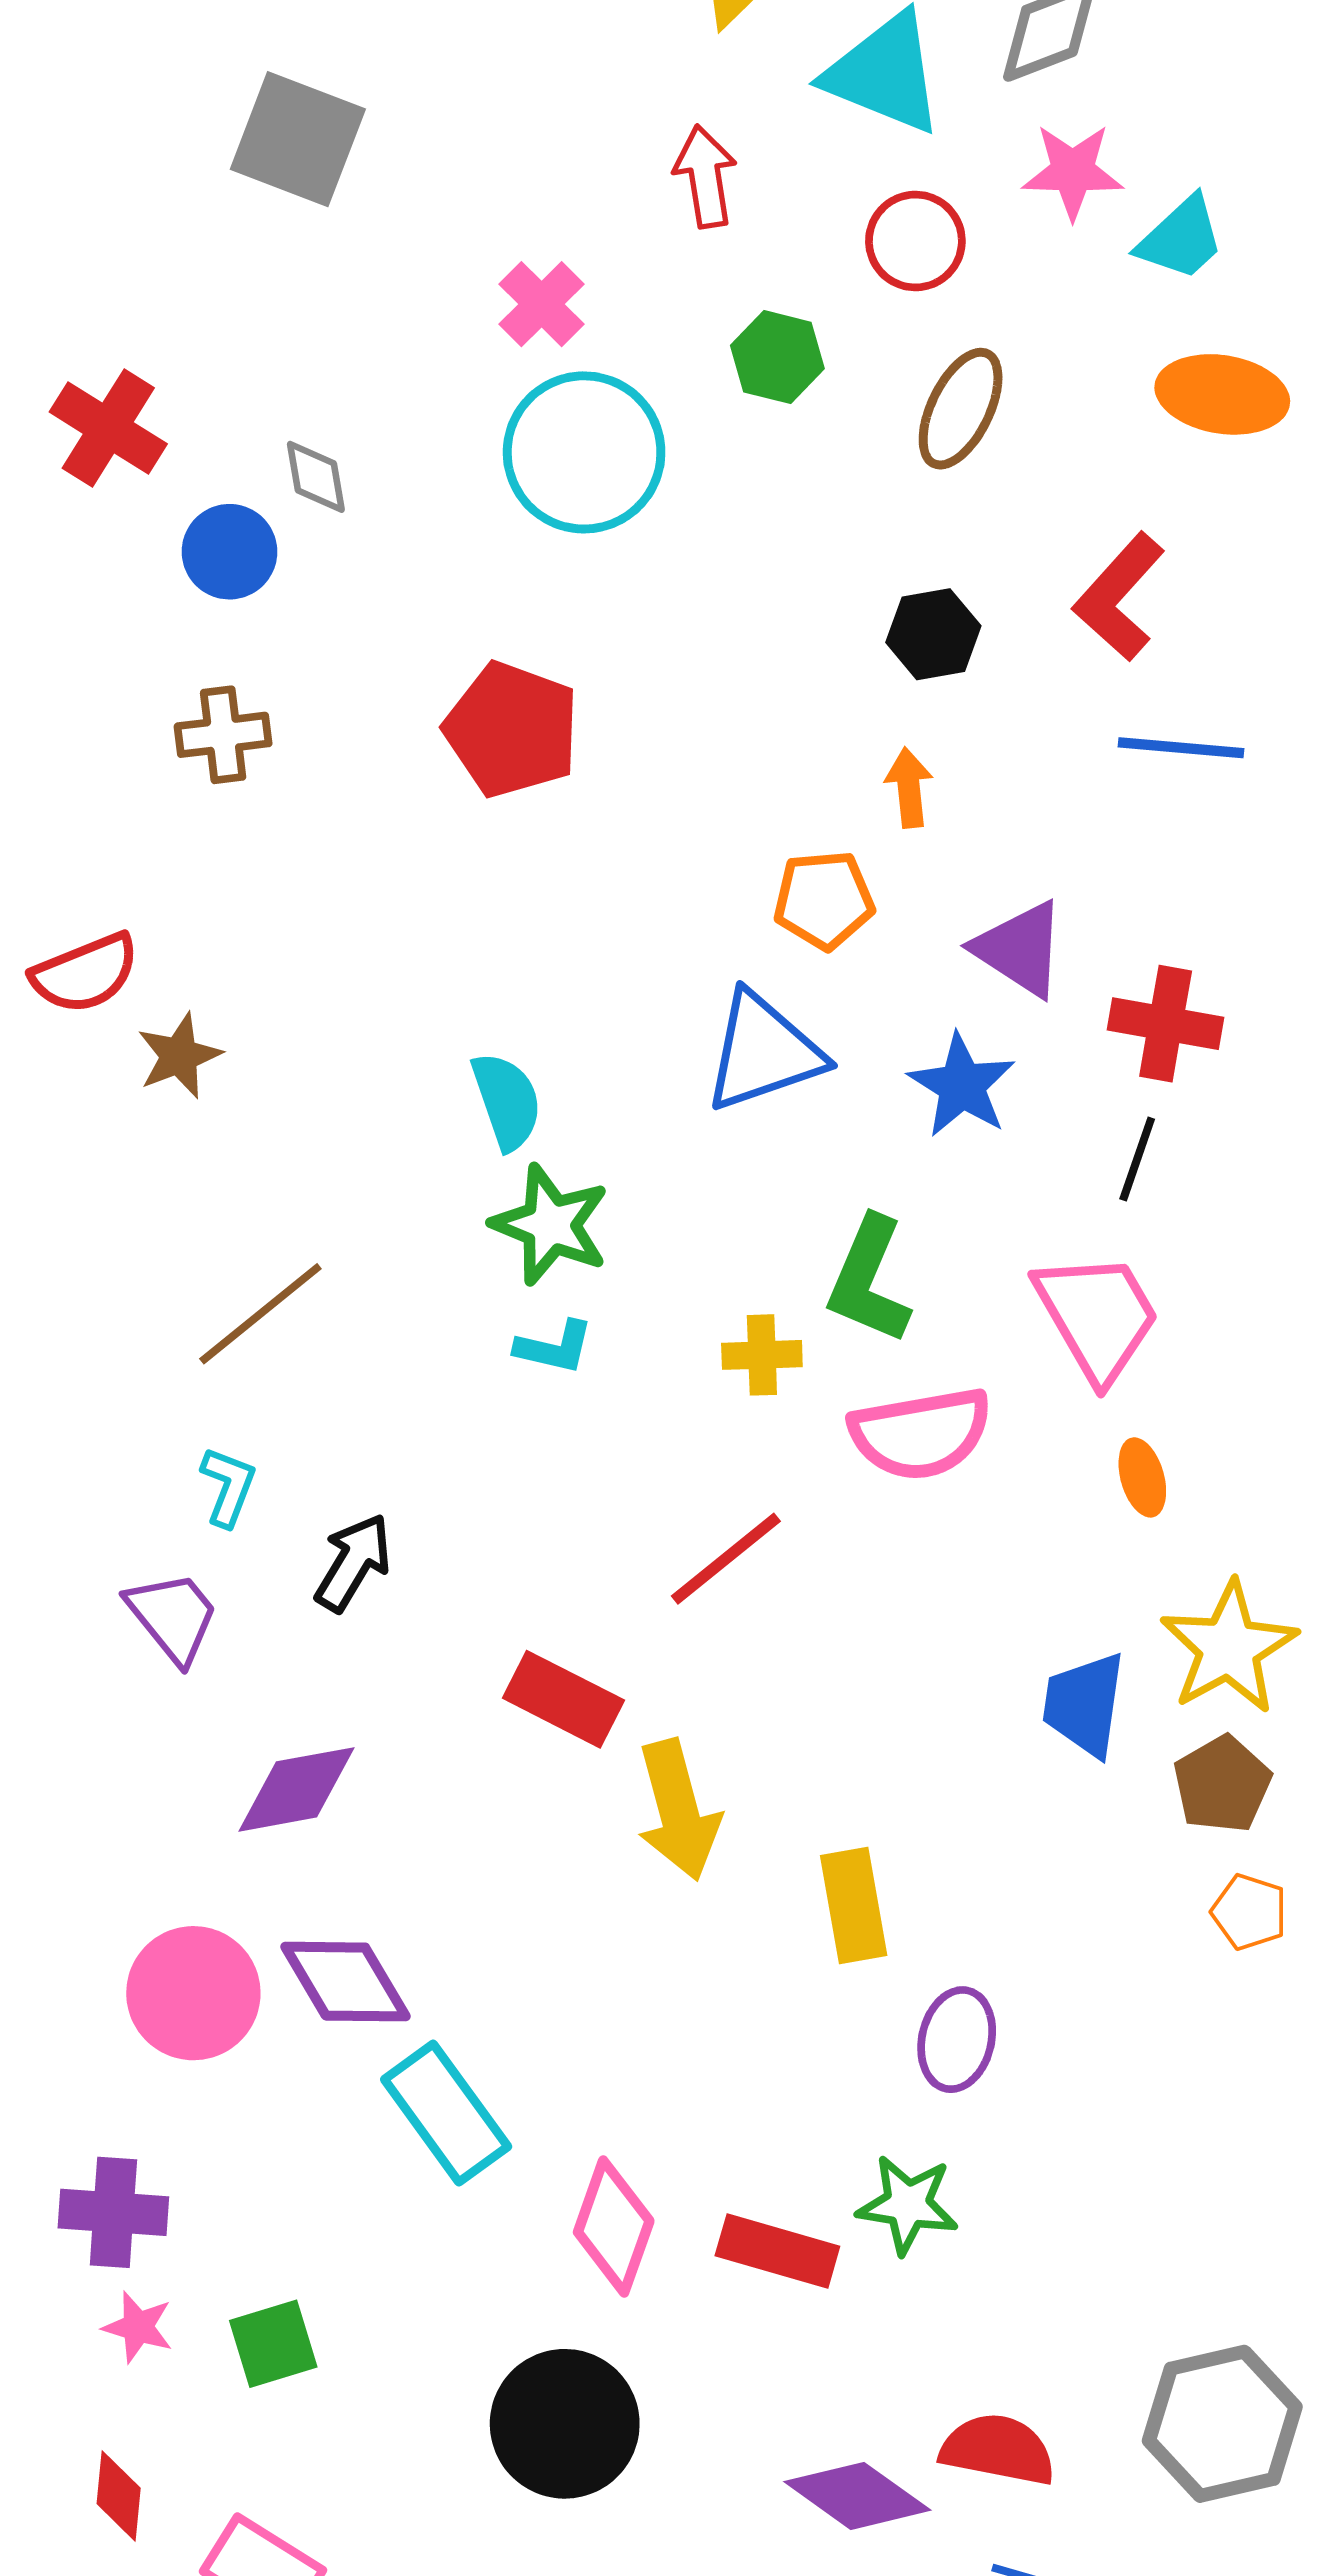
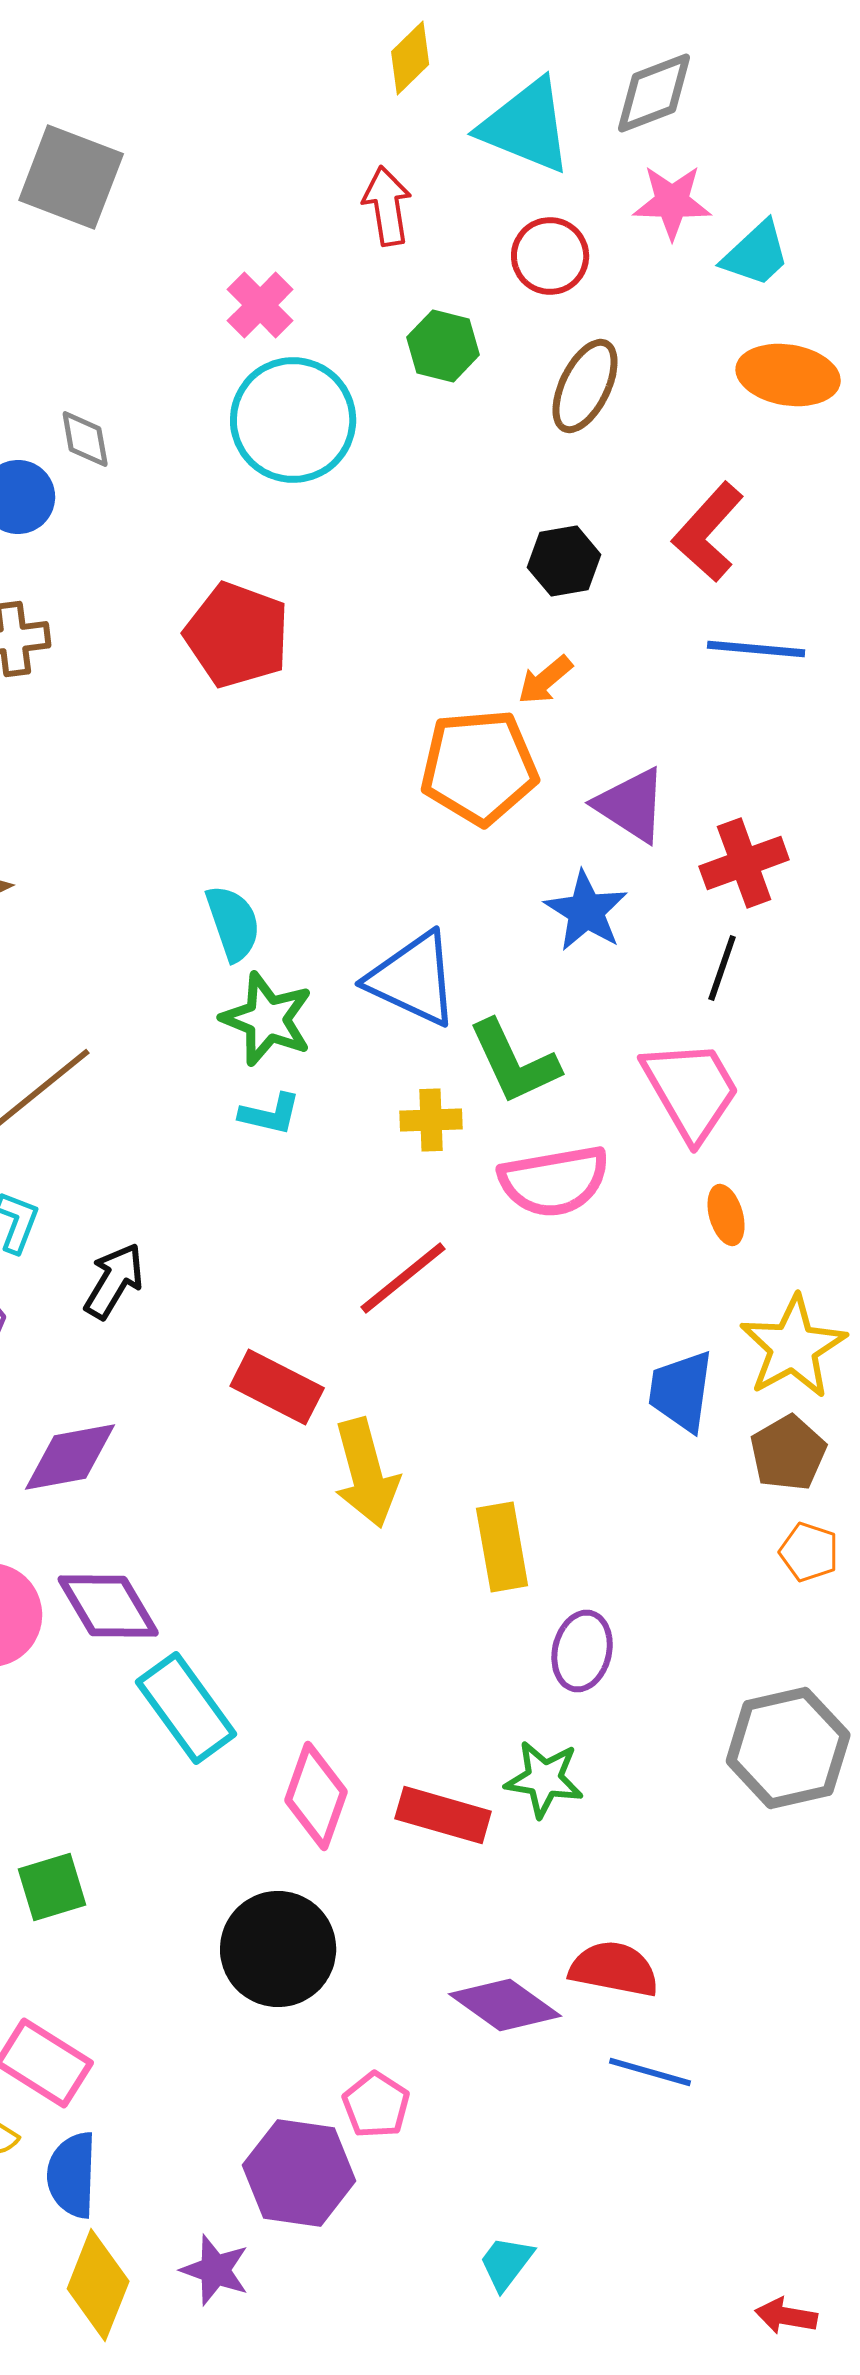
orange arrow: (909, 788) -> (545, 680), turned -124
orange pentagon: (824, 900) -> (479, 767), size x1.5
red cross: (1166, 1024) -> (744, 863), turned -30
blue triangle: (763, 1052) -> (413, 979), moved, turned 44
green L-shape: (869, 1280) -> (514, 1062), turned -48
gray hexagon: (1222, 2424) -> (788, 1748), moved

